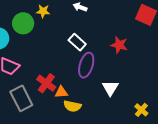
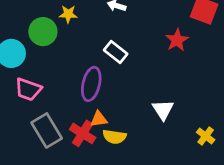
red star: (119, 45) -> (177, 40), moved, turned 30
purple ellipse: (86, 65) -> (91, 84), moved
red cross: (46, 83) -> (83, 133), moved

